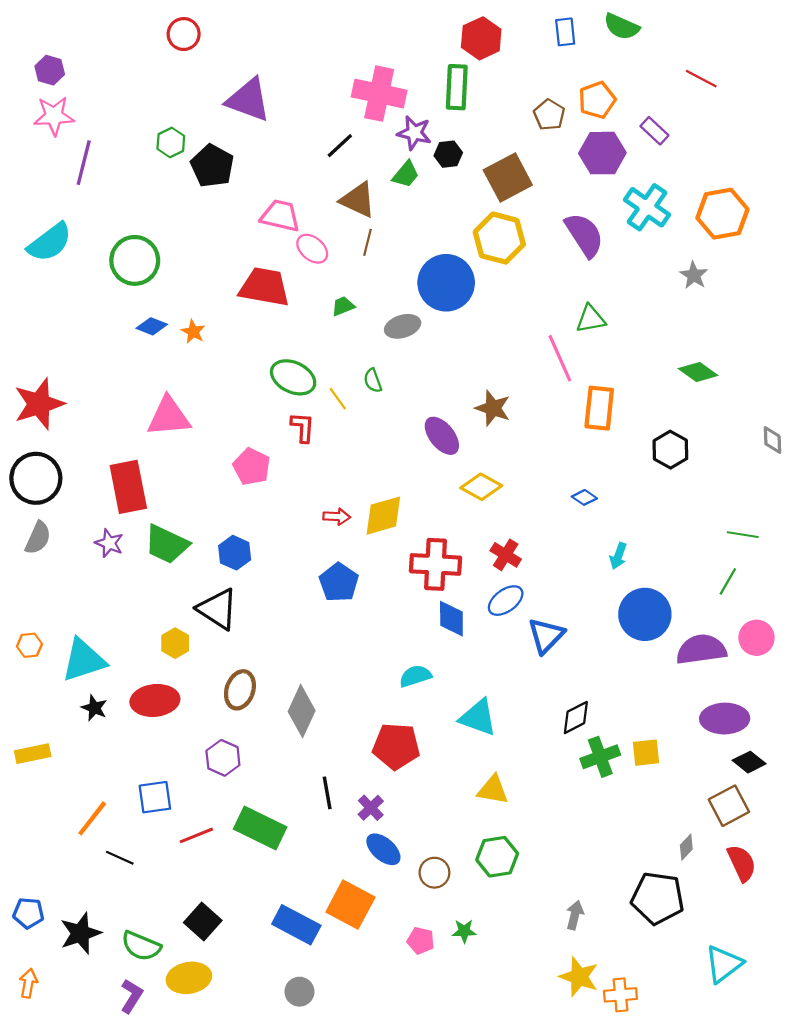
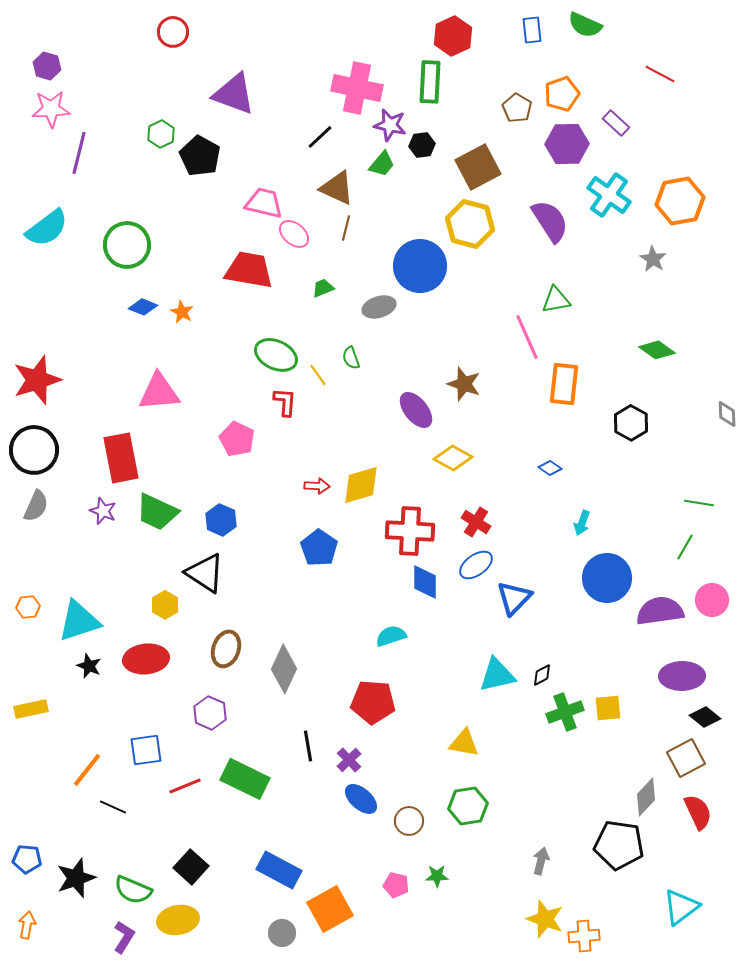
cyan triangle: (478, 717) -> (497, 675), moved, turned -33
black diamond: (576, 717) -> (542, 675), size x0.7
gray diamond: (686, 847) -> (646, 797), size x1.5
orange square: (350, 905) -> (330, 909), moved, turned 33

